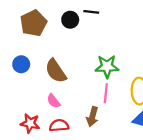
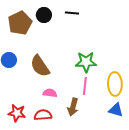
black circle: (70, 20) -> (44, 15), moved
pink semicircle: (53, 101) -> (50, 93), moved, turned 136

